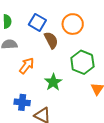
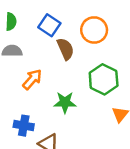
green star: (53, 82) -> (65, 102), turned 30

